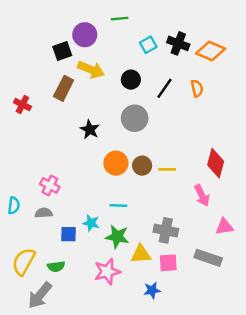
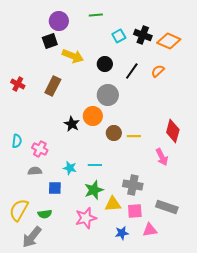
purple circle: (85, 35) -> (59, 21), moved
brown rectangle: (64, 88) -> (53, 86), moved
orange semicircle: (197, 88) -> (158, 71), turned -120
black star: (90, 129) -> (72, 124), moved
orange circle: (116, 163) -> (93, 116), moved
cyan semicircle: (14, 205) -> (17, 141), moved
cyan star: (91, 223) -> (70, 168), moved
pink triangle: (224, 227) -> (150, 230), moved
green star: (117, 237) -> (94, 190), turned -30

